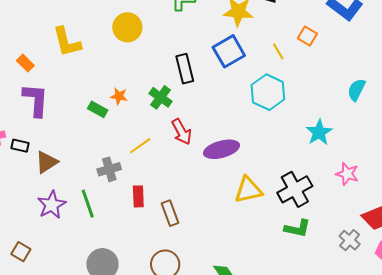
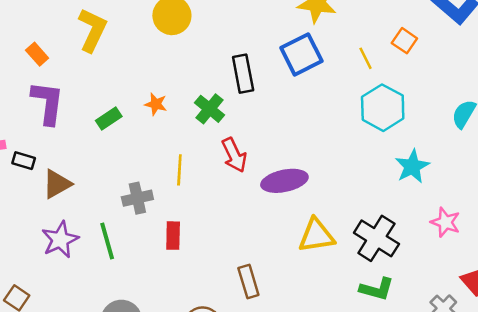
yellow L-shape: (67, 42) -> (92, 30), turned -144
cyan hexagon: (268, 92) -> (383, 108), moved
green rectangle: (98, 109) -> (109, 118), moved, turned -66
yellow line: (140, 146) -> (179, 170), turned -55
black cross: (295, 189) -> (376, 238), turned -32
brown rectangle: (170, 213) -> (248, 281), moved

